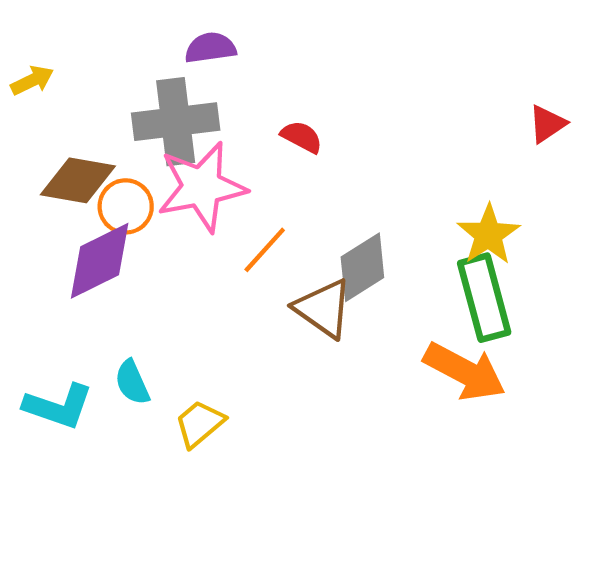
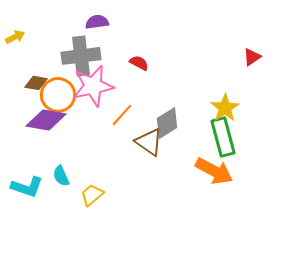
brown diamond: (78, 180) -> (36, 83), size x0.7
orange circle: (126, 206) -> (58, 95), size x1.4
purple diamond: (100, 261) -> (46, 120), turned 36

